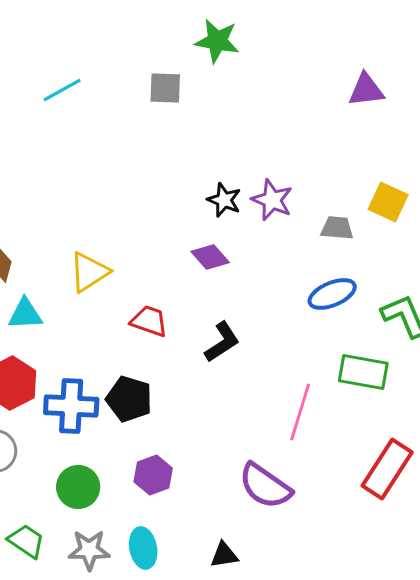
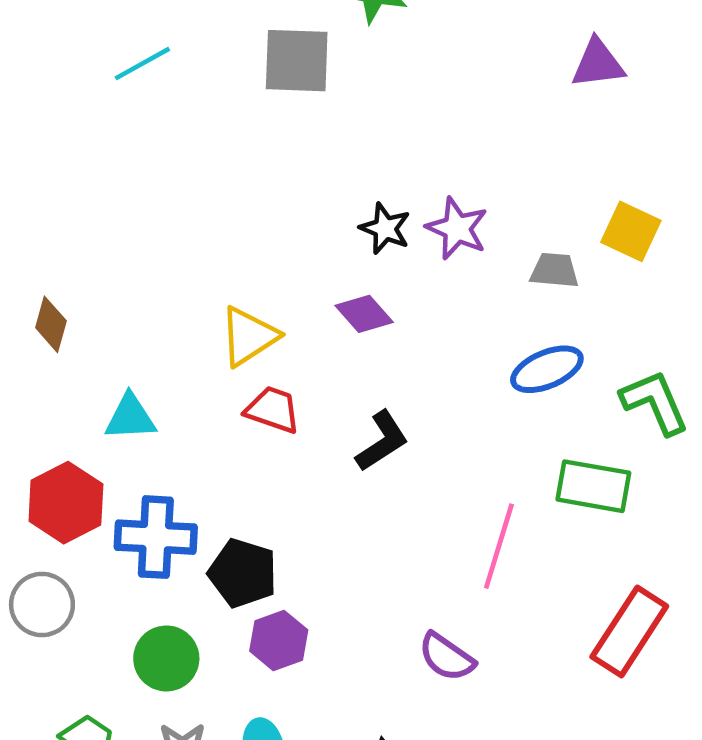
gray square: (165, 88) -> (297, 61), size x1.4
yellow triangle: (89, 272) -> (249, 336), moved
cyan triangle: (25, 314) -> (130, 417), moved
black pentagon: (129, 399) -> (243, 573), moved
purple semicircle: (265, 486) -> (447, 657), size x0.7

